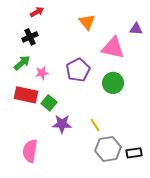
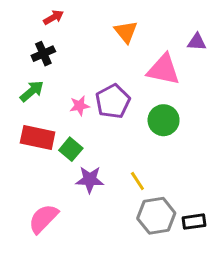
pink star: (42, 73) -> (80, 106), moved
pink semicircle: (30, 151) -> (43, 219), turned 35

